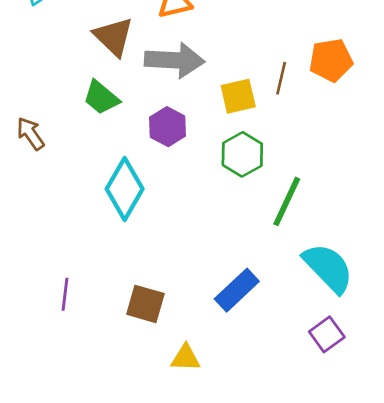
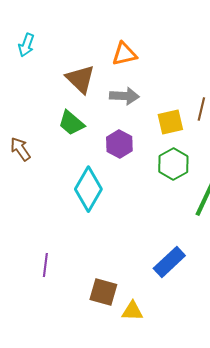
gray arrow: (174, 60) -> (124, 96), size x0.7
brown square: (145, 304) -> (103, 292), moved

